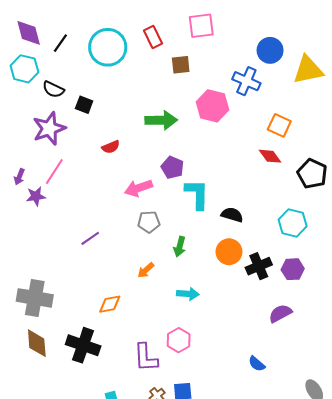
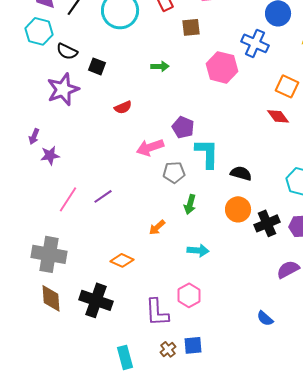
green arrow: (161, 120) -> (160, 66), moved, size x0.6
pink line: (54, 172) -> (68, 199), moved
gray pentagon: (149, 222) -> (174, 172), moved
orange diamond: (110, 304) -> (122, 260), turned 35

